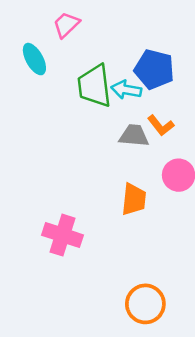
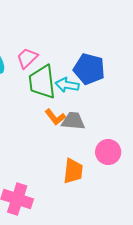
pink trapezoid: (66, 25) -> (27, 58), moved
orange L-shape: (161, 125) -> (55, 117), moved

